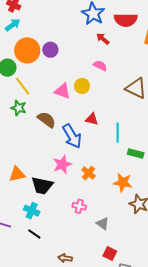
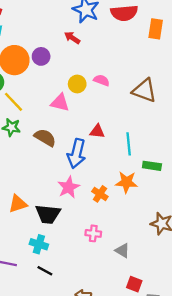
red arrow: (103, 39) -> (72, 38), moved
pink semicircle: (100, 66) -> (101, 80), moved
yellow circle: (82, 86) -> (77, 84), moved
blue arrow: (72, 136) -> (76, 154), turned 50
orange star: (123, 182) -> (127, 182), moved

